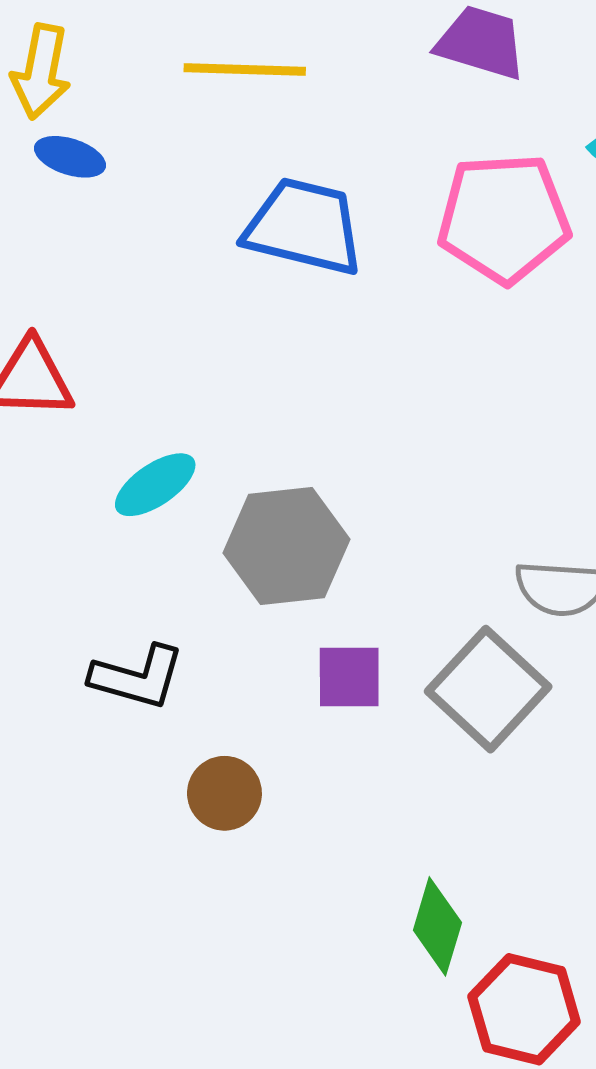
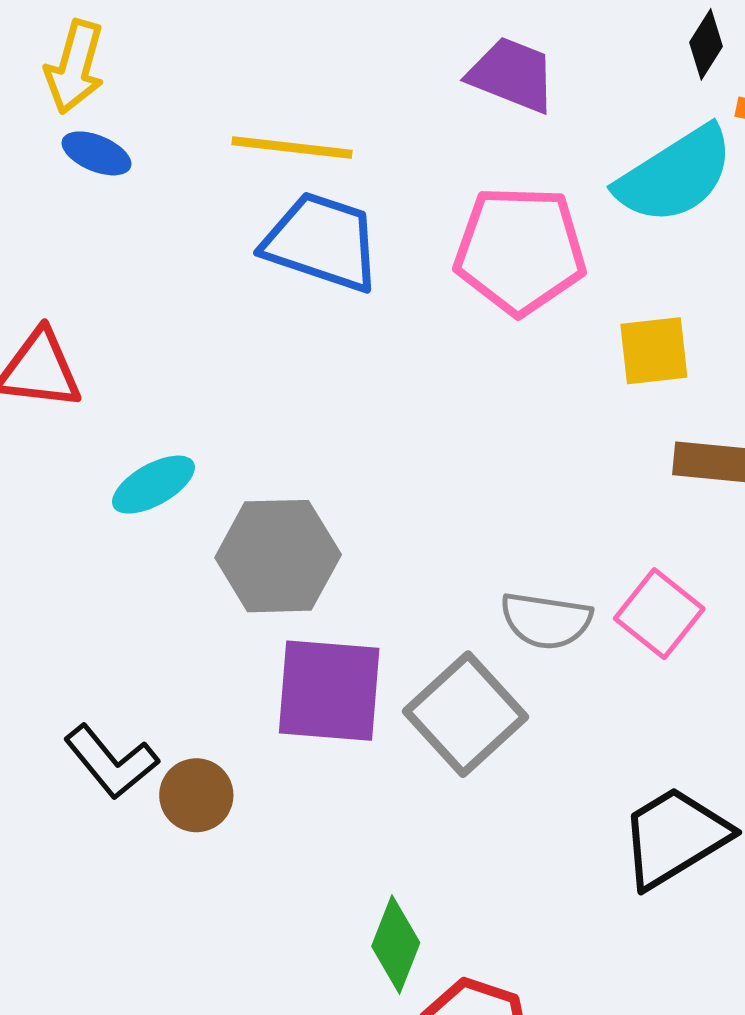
yellow line: (245, 69) -> (292, 147), moved
black L-shape: (137, 677) -> (111, 762), moved, turned 30
purple square: (349, 677) -> (329, 691), size x1.6

